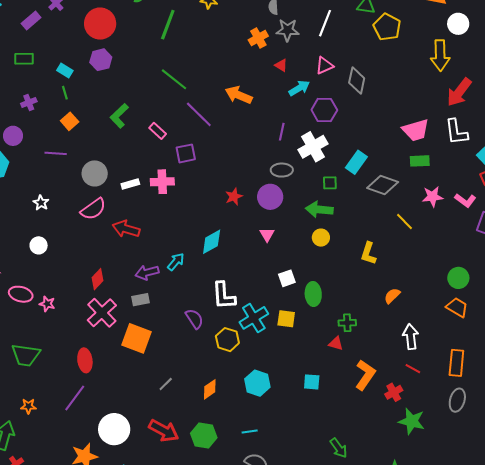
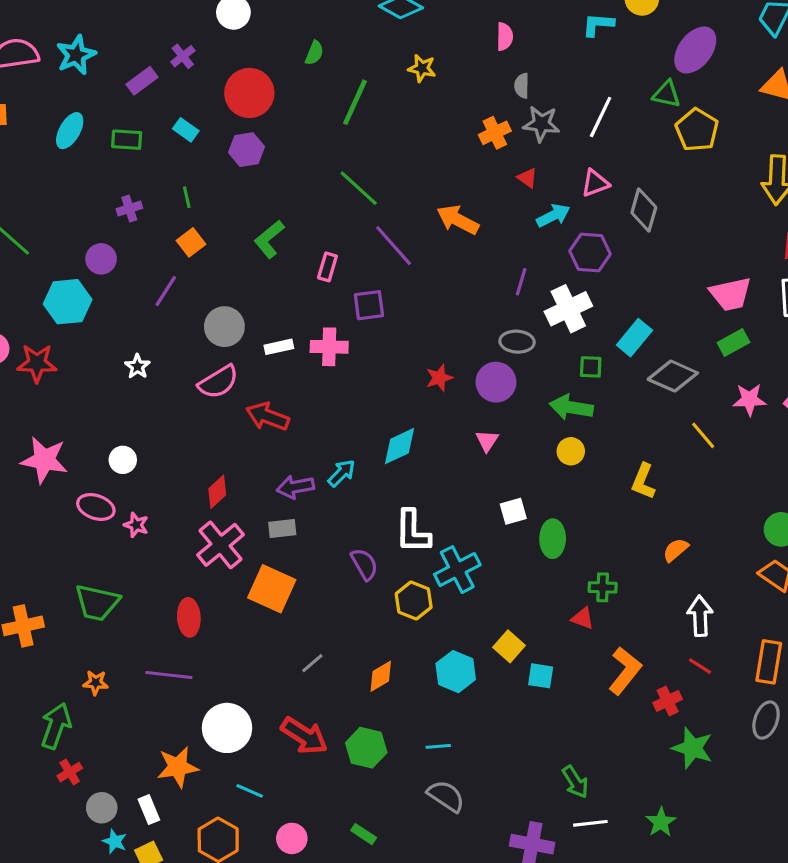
cyan rectangle: (65, 70) -> (186, 130), moved
pink rectangle: (158, 131) -> (327, 267), turned 60
purple line: (56, 153) -> (166, 291), turned -65
green rectangle: (420, 161) -> (734, 343), turned -30
white circle: (39, 245) -> (123, 460), moved
yellow square: (286, 319) -> (509, 646), moved, turned 30
purple line: (75, 398) -> (169, 675), turned 56

